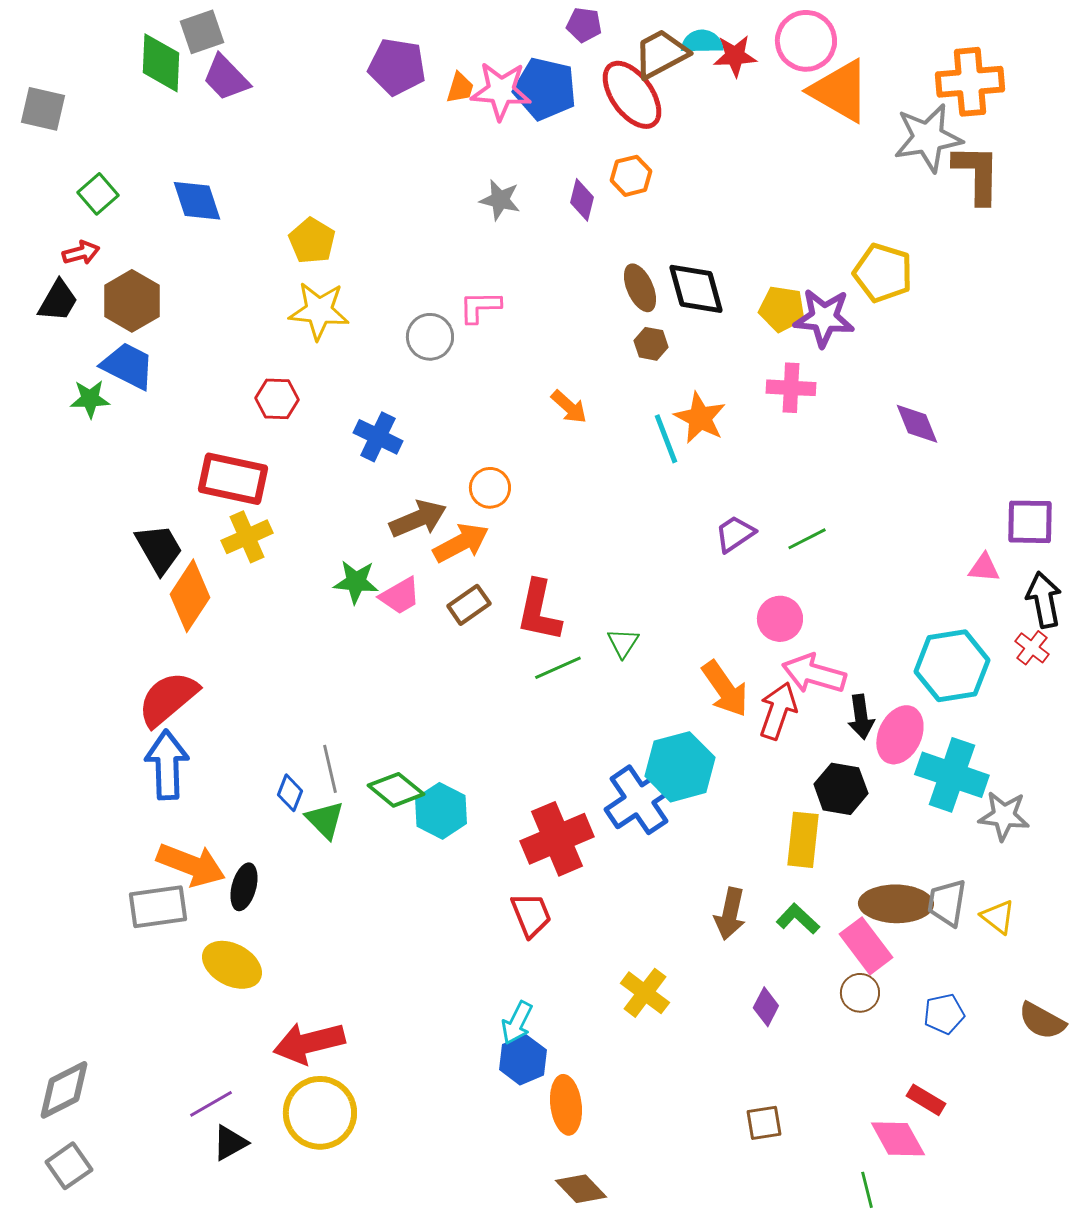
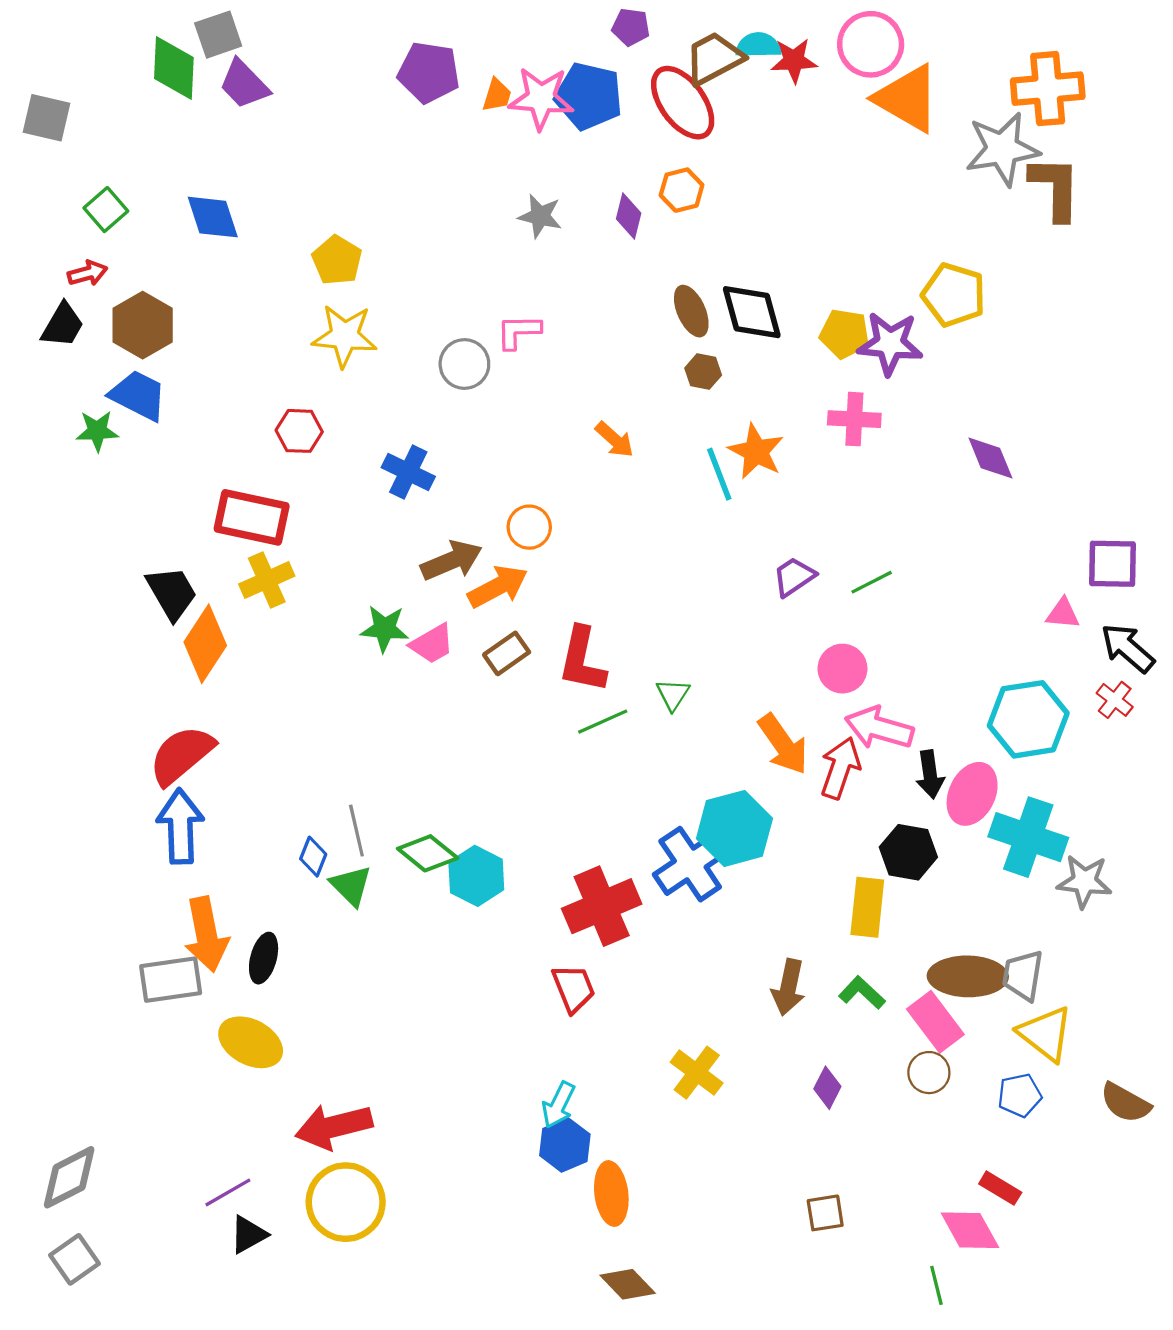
black arrow: (1044, 600) -> (1128, 648), turned -38
orange arrow: (191, 865) -> (206, 934), turned 58
yellow triangle: (998, 917) -> (1046, 1034), moved, size x1.5

